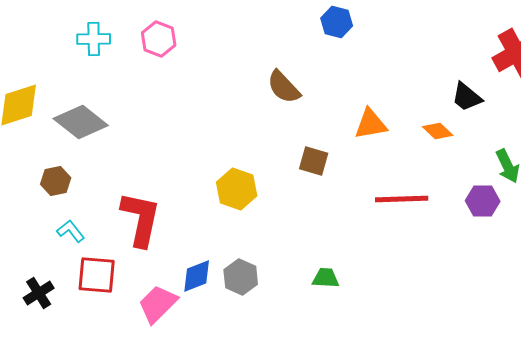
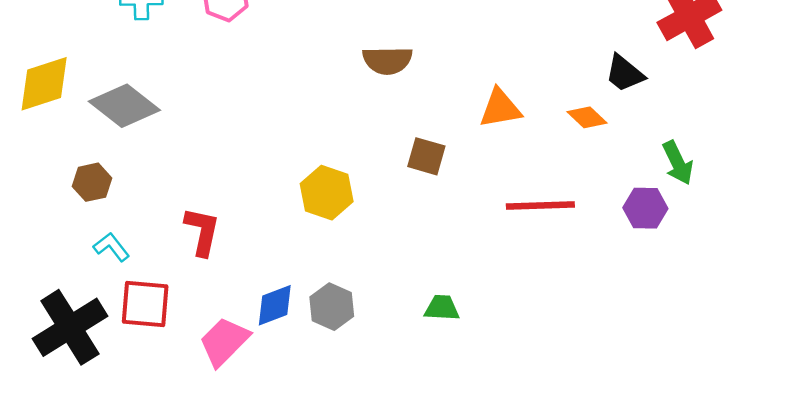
brown semicircle: (284, 87) -> (387, 60), turned -48
red L-shape: (141, 219) -> (202, 231), size x0.7
black cross: (39, 293) -> (70, 327), size x1.8

